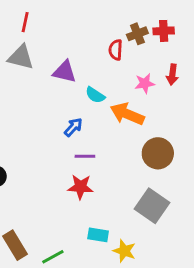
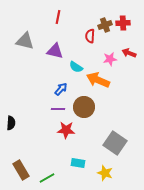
red line: (25, 22) -> (58, 17), moved
red arrow: (172, 75) -> (129, 53), turned 104
brown circle: (158, 153) -> (84, 107), moved
purple line: (85, 156) -> (58, 109), moved
yellow star: (124, 251) -> (105, 173), moved

